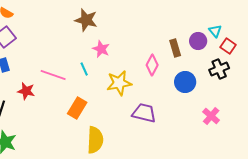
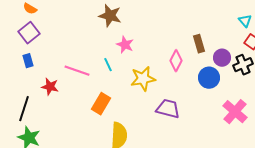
cyan triangle: (215, 31) -> (245, 21), moved
purple circle: (198, 41) -> (222, 58), moved
pink cross: (211, 116) -> (235, 112), size x1.4

